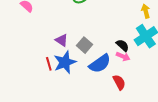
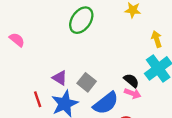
red line: (49, 64) -> (38, 99), moved

